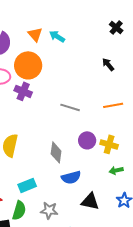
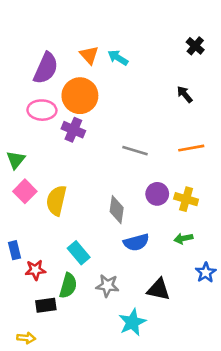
green arrow: (116, 170) -> (183, 238), moved
cyan rectangle: (27, 185) -> (79, 253), turned 72
black triangle: (90, 201) -> (159, 290), moved

